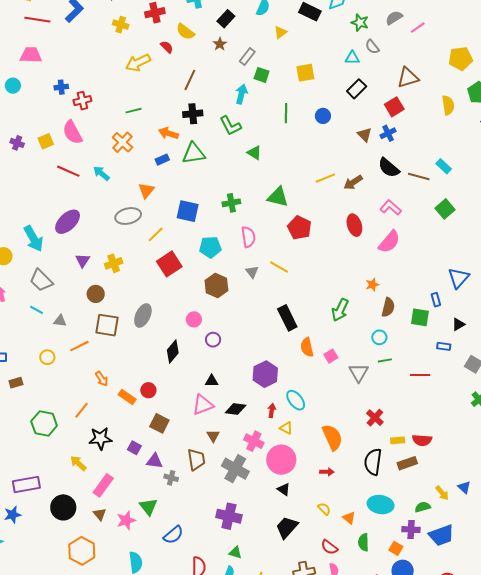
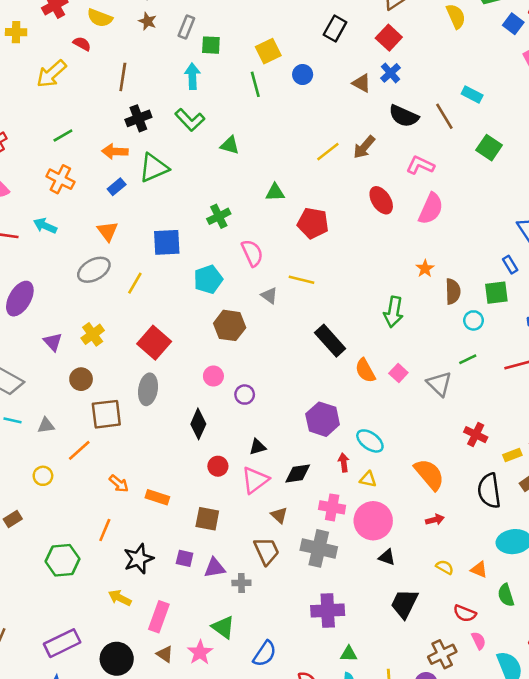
yellow square: (305, 73) -> (268, 51), moved
brown line: (419, 176) -> (444, 116), turned 60
green triangle: (278, 197) -> (275, 192), size x0.7
red square: (169, 264) -> (154, 343), moved
cyan circle: (379, 337) -> (473, 320), moved
red circle: (148, 390) -> (218, 466), moved

